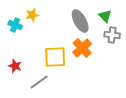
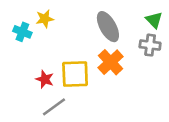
green triangle: (105, 16) -> (154, 20), moved
red star: (15, 66) -> (45, 79), moved

